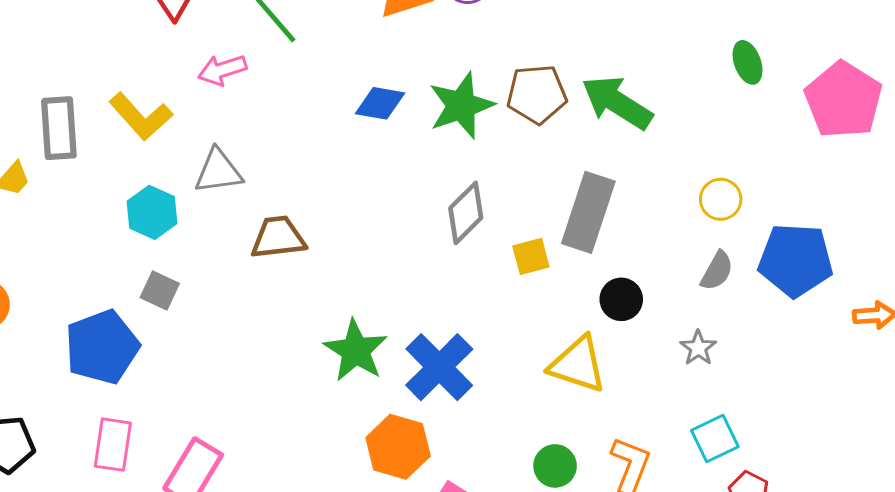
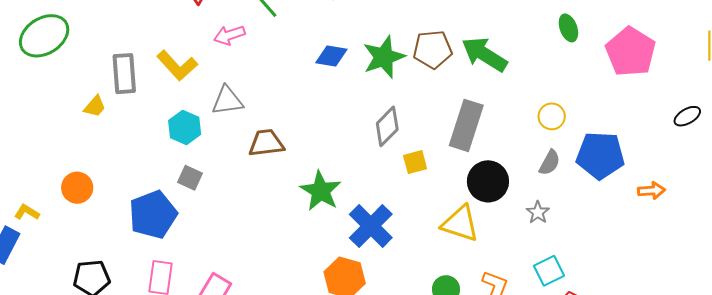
yellow square: (531, 256) -> (415, 162), moved
black circle: (621, 299) -> (488, 181), size x1.5
green star: (356, 350) -> (321, 191), moved

